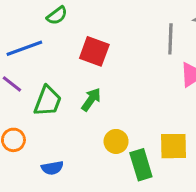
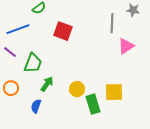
green arrow: (91, 99) -> (47, 84), moved
blue semicircle: (52, 168) -> (36, 106), turned 120

